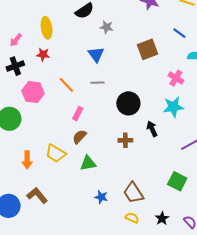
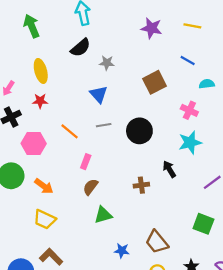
black circle: (128, 103) -> (139, 131), moved
yellow trapezoid: (56, 153) -> (45, 219), moved
orange arrow: (27, 160) -> (44, 186), moved, turned -48

